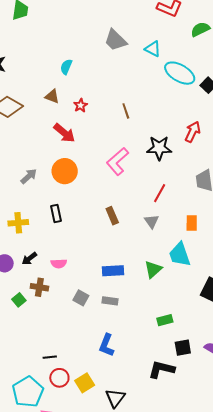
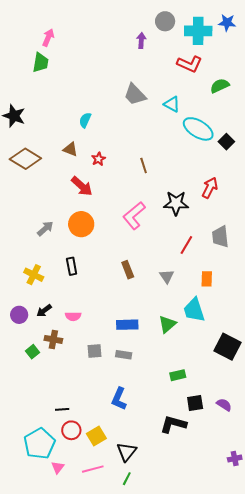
red line: (160, 193) -> (186, 245), moved
yellow cross: (18, 223) -> (34, 275), turned 30
gray square: (81, 298) -> (95, 351), turned -35

